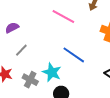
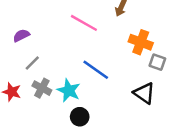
gray cross: (30, 80) -> (42, 88), moved

